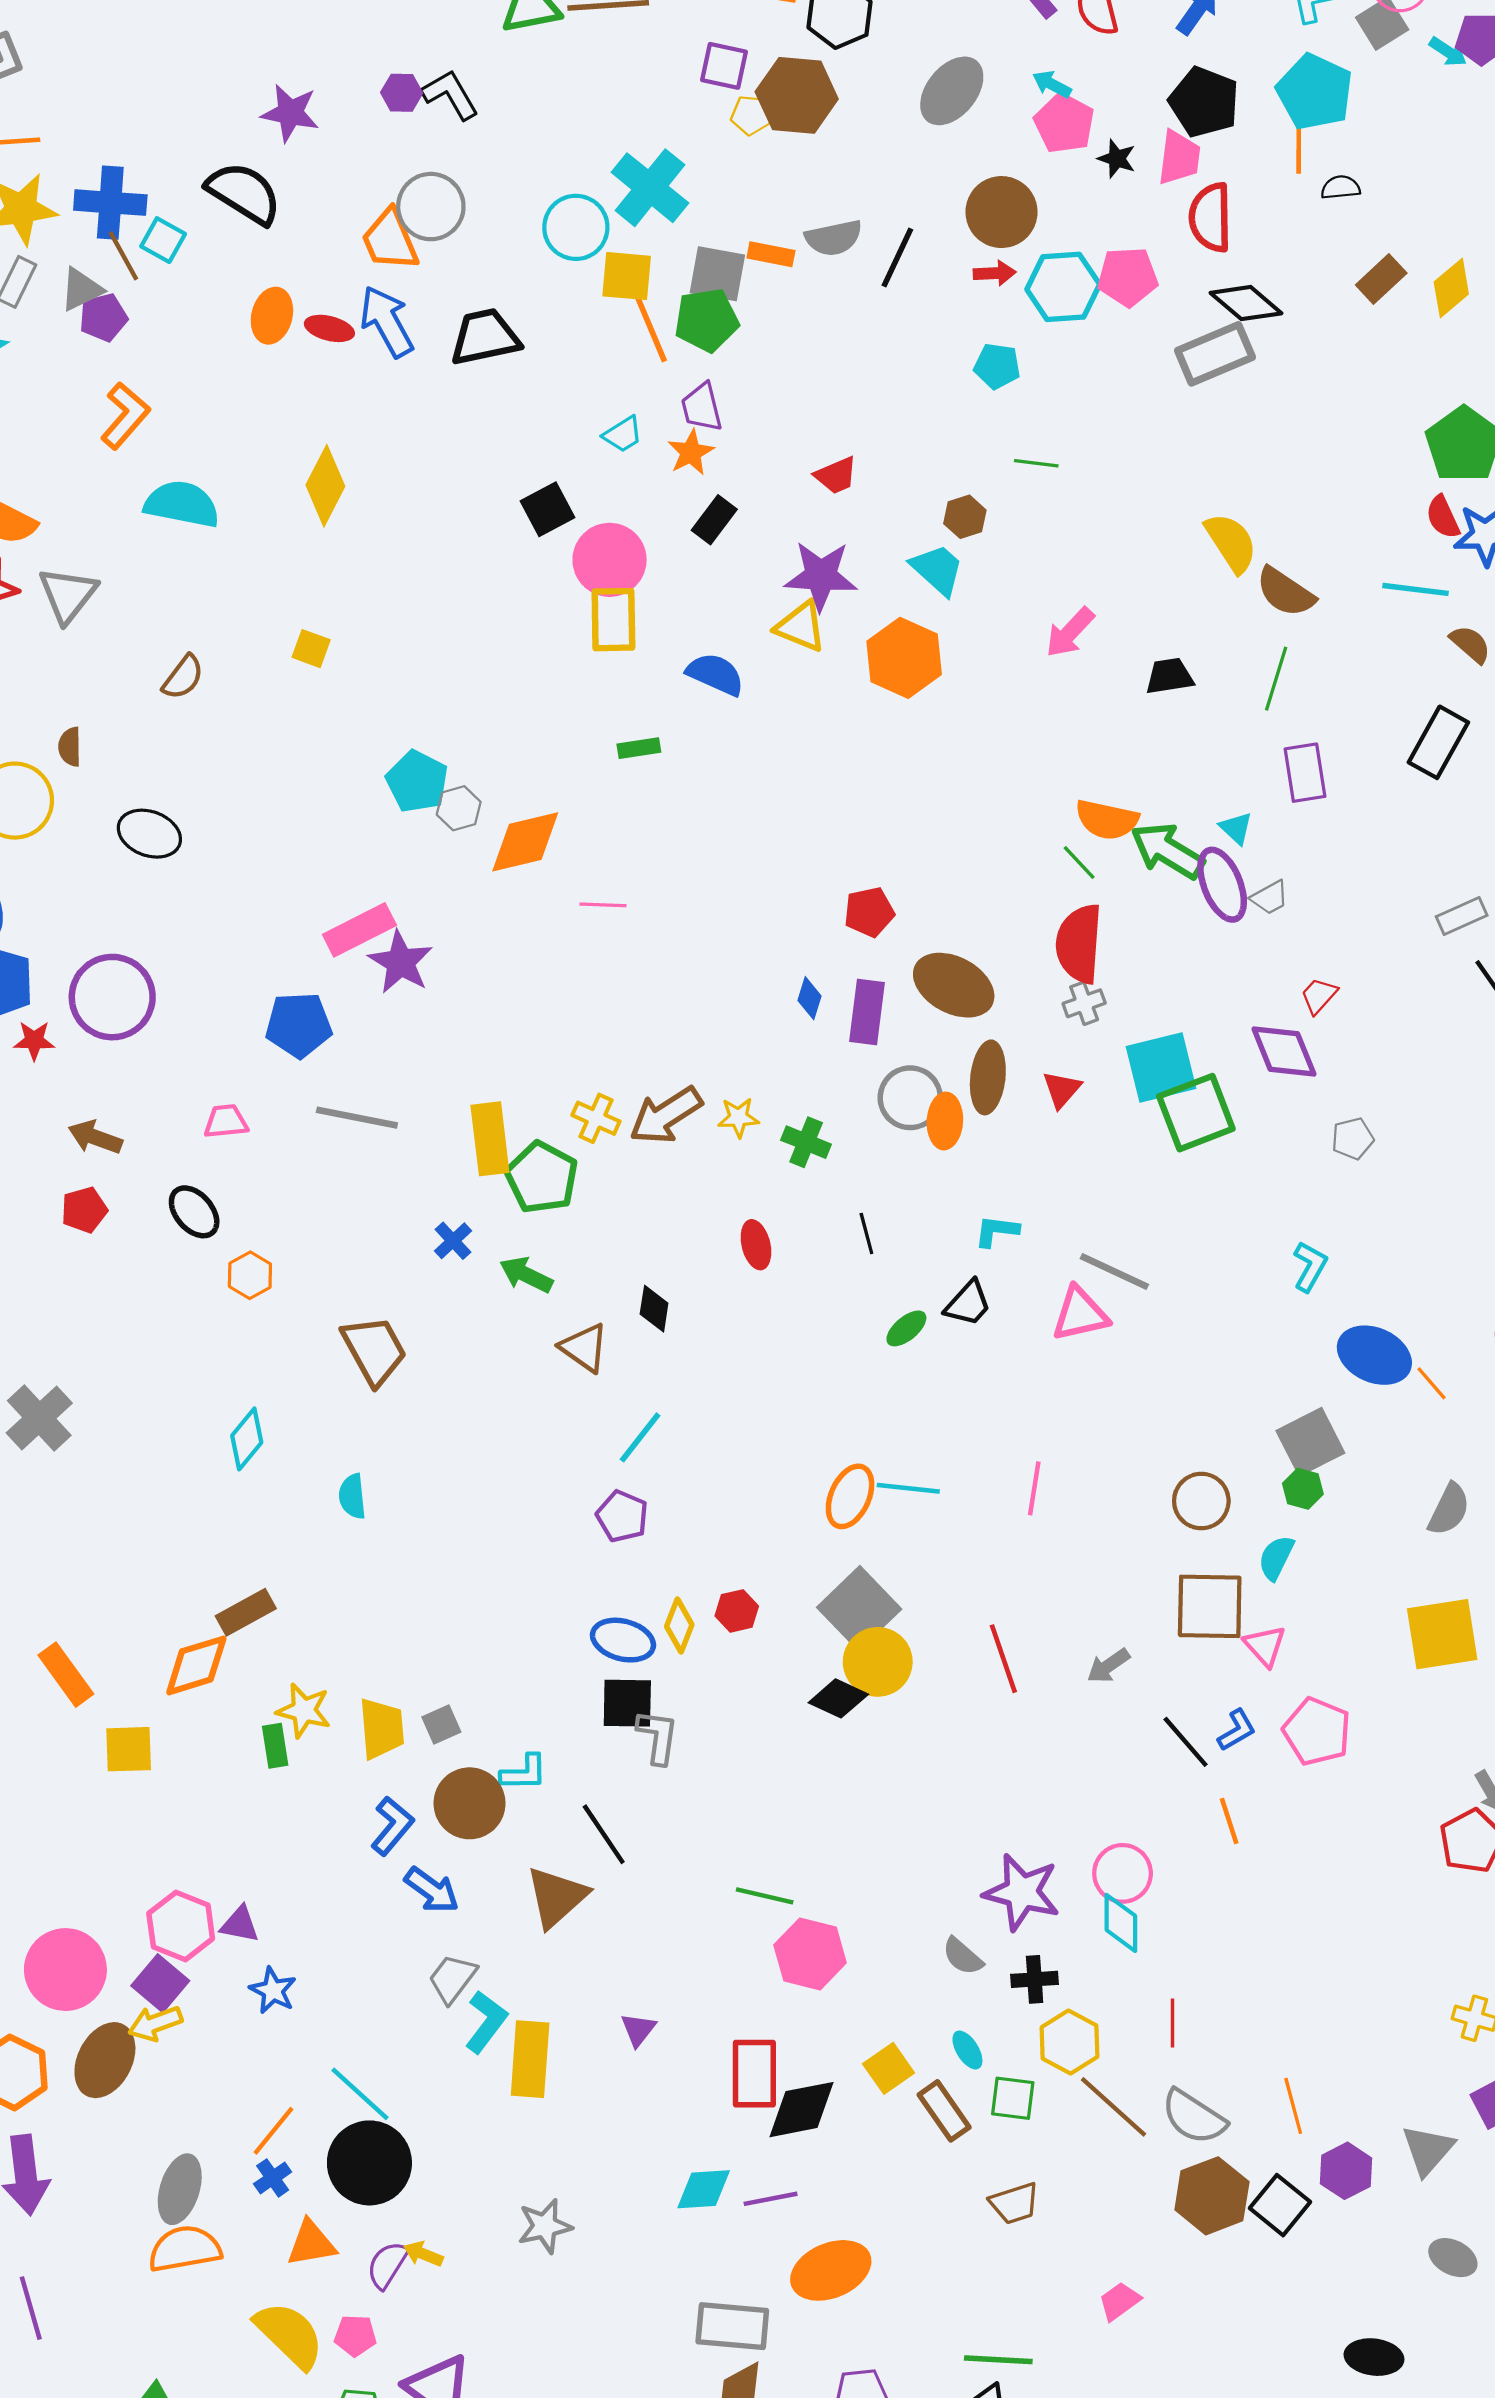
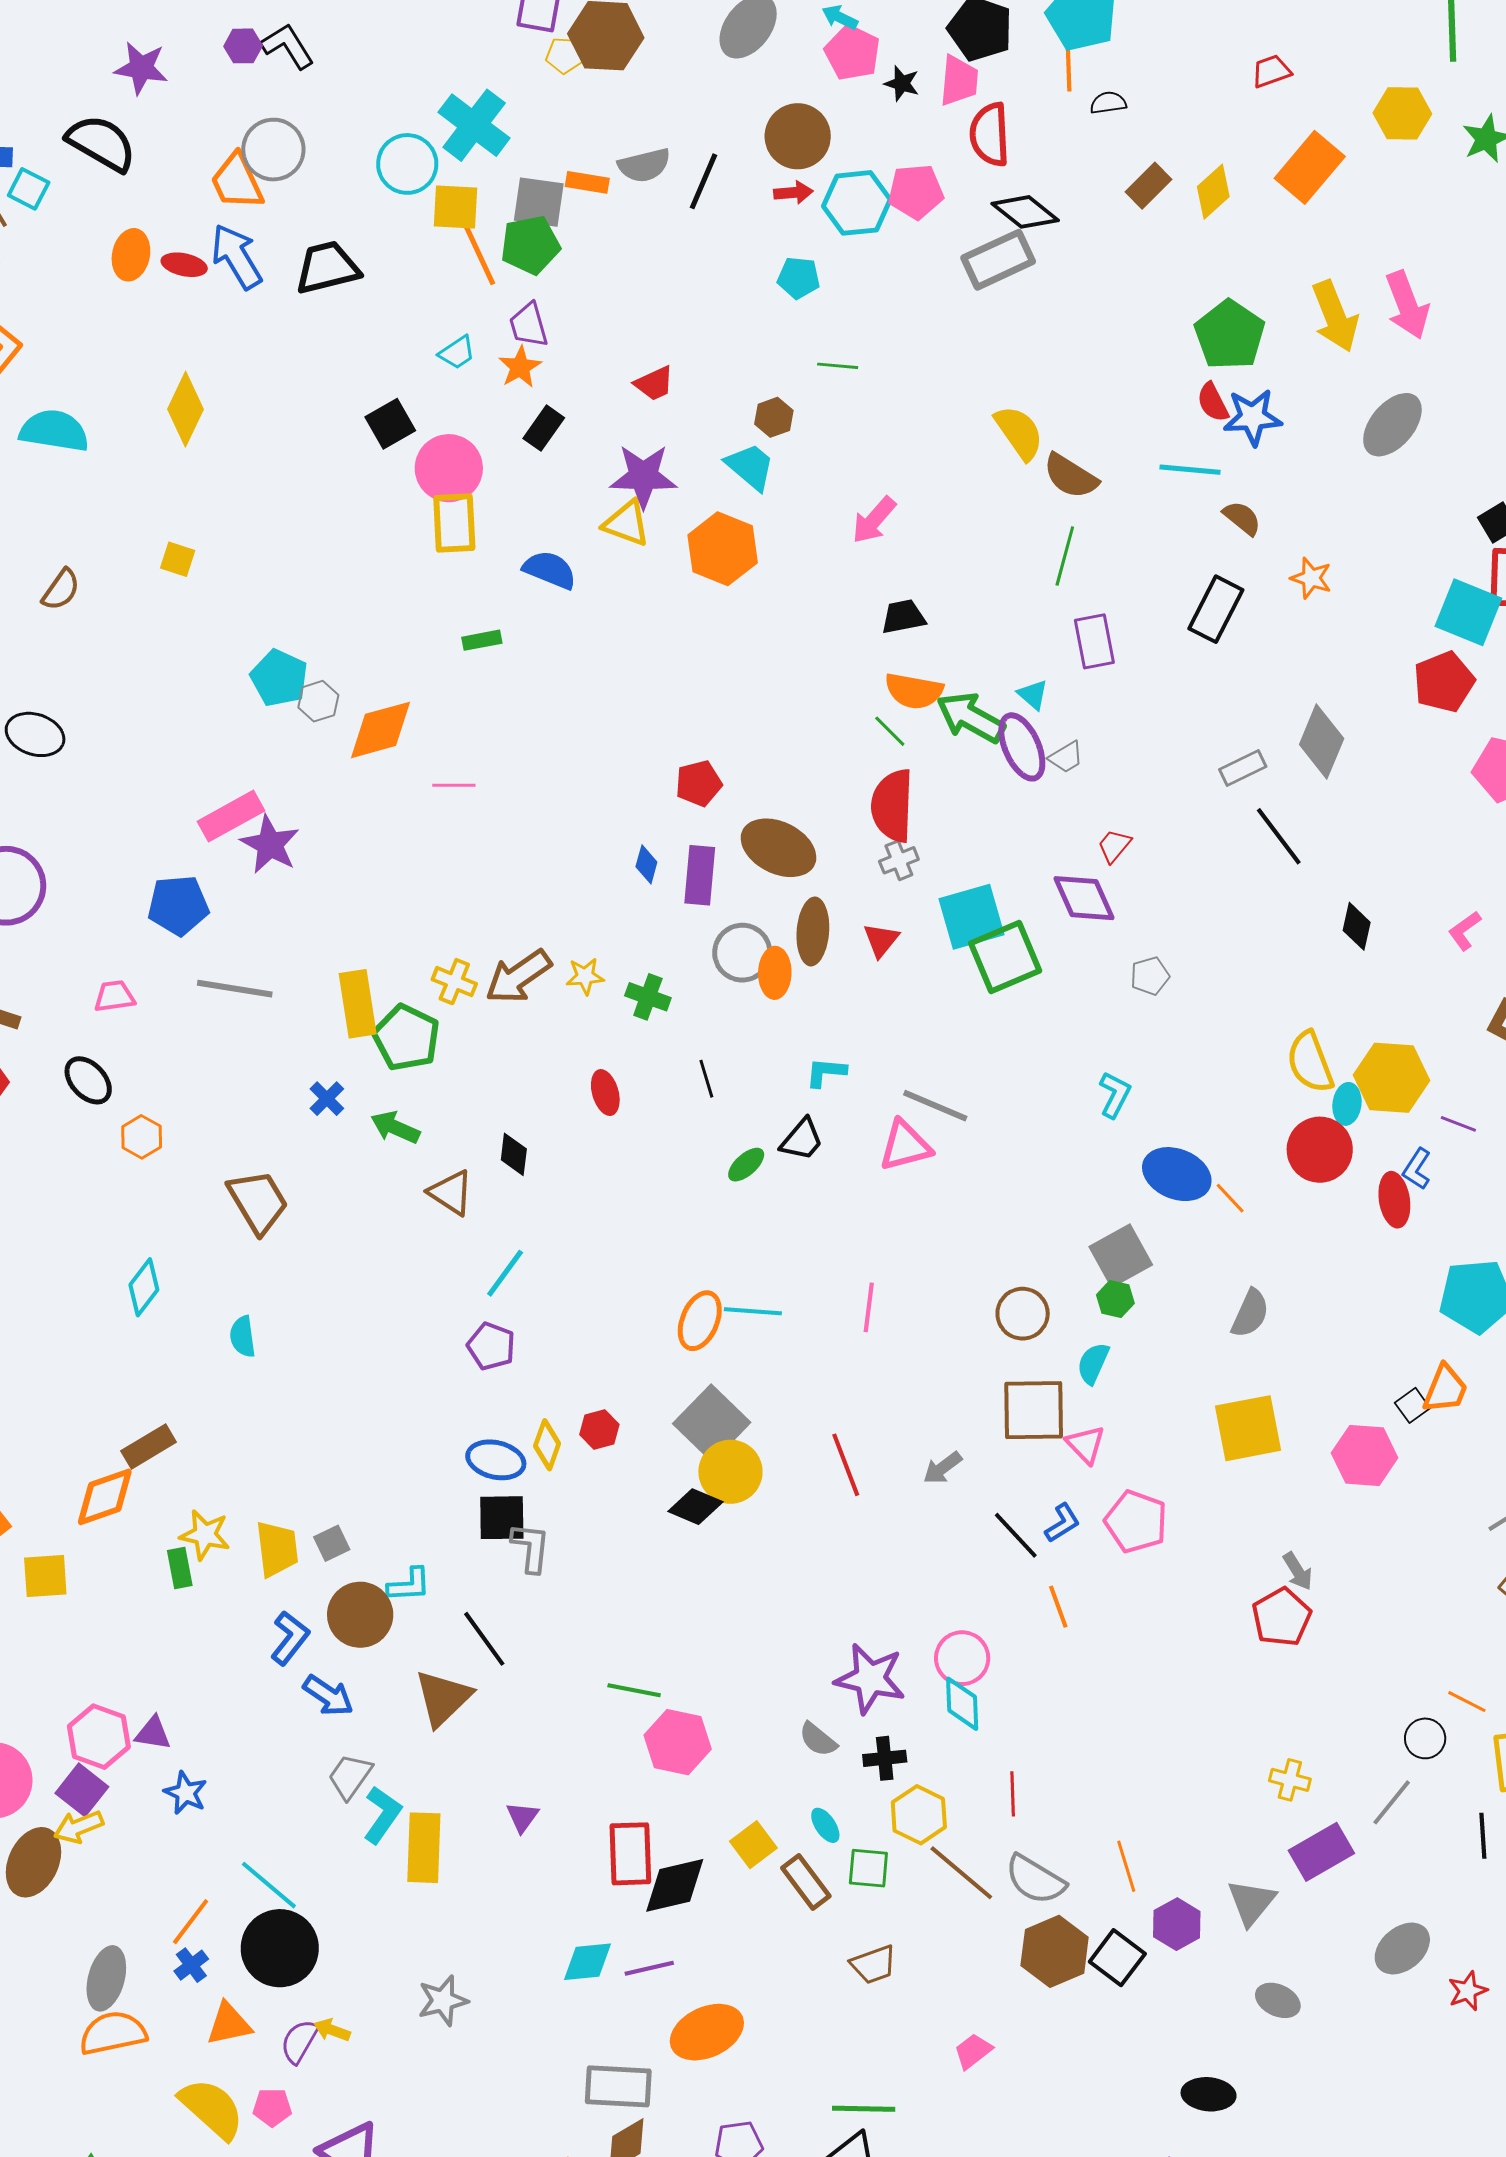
black trapezoid: (1169, 676) -> (903, 617), moved

